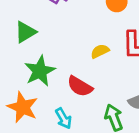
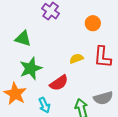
green triangle: (25, 32) -> (23, 39), turned 42
red semicircle: (80, 86) -> (59, 83), turned -72

